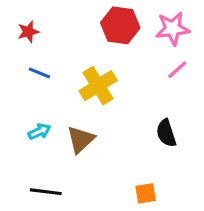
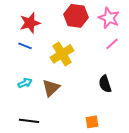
pink star: (173, 29) -> (109, 18), turned 30
red star: (28, 32) -> (30, 23), moved, size x1.5

